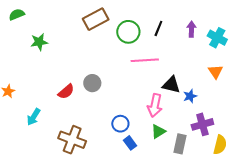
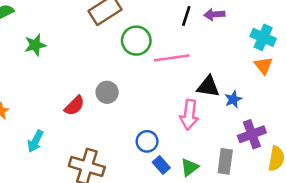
purple arrow: (191, 29) -> (214, 14), moved, turned -91
green circle: (128, 32) -> (136, 41), moved
cyan cross: (217, 38) -> (263, 37), moved
green triangle: (158, 131) -> (190, 167), moved

